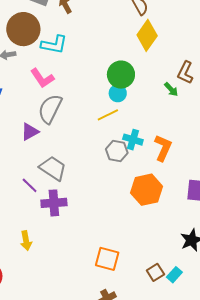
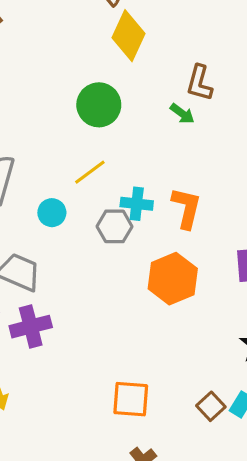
cyan circle: (118, 93) -> (52, 213), moved

